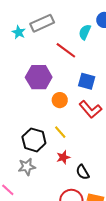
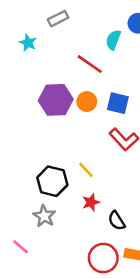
gray rectangle: (42, 23) -> (58, 19), moved, size x0.7
orange circle: (60, 100) -> (87, 102), moved
gray star: (27, 167) -> (44, 216), turned -30

